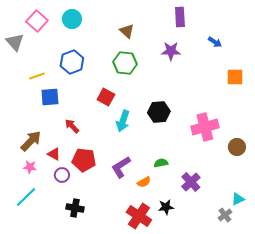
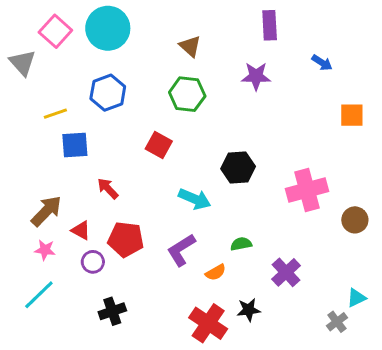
cyan circle: (72, 19) -> (108, 28), size x1.5
cyan arrow: (123, 121) -> (195, 199), moved, turned -85
black cross: (75, 208) -> (112, 311), turned -30

